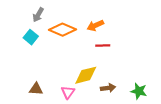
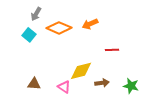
red line: (103, 46) -> (112, 50), moved
pink triangle: (68, 92) -> (64, 87), turned -32

